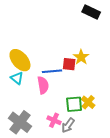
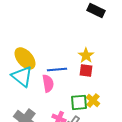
red square: (69, 64) -> (86, 70), moved
cyan triangle: (17, 78) -> (22, 76), size x1.6

